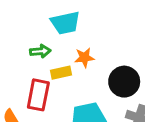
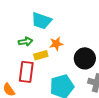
cyan trapezoid: (65, 23) -> (41, 21), turned 35

